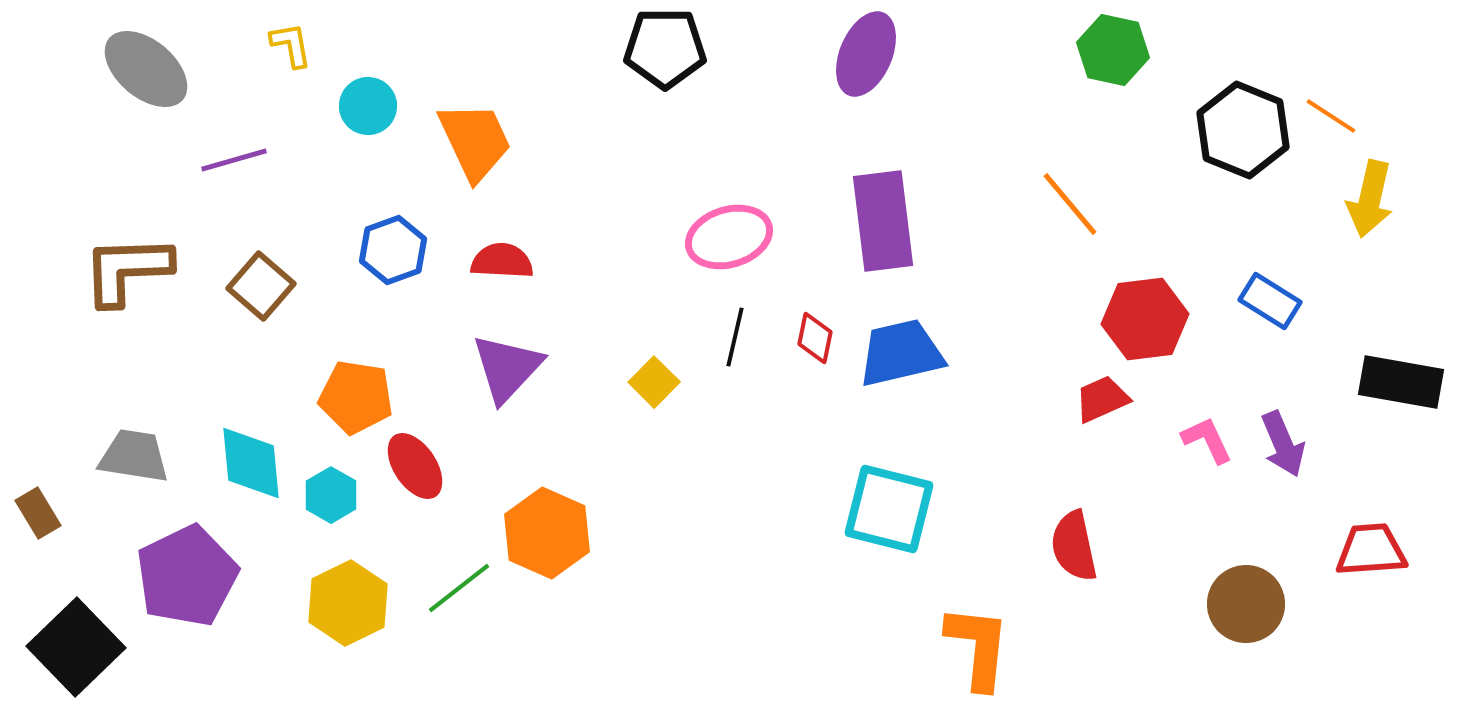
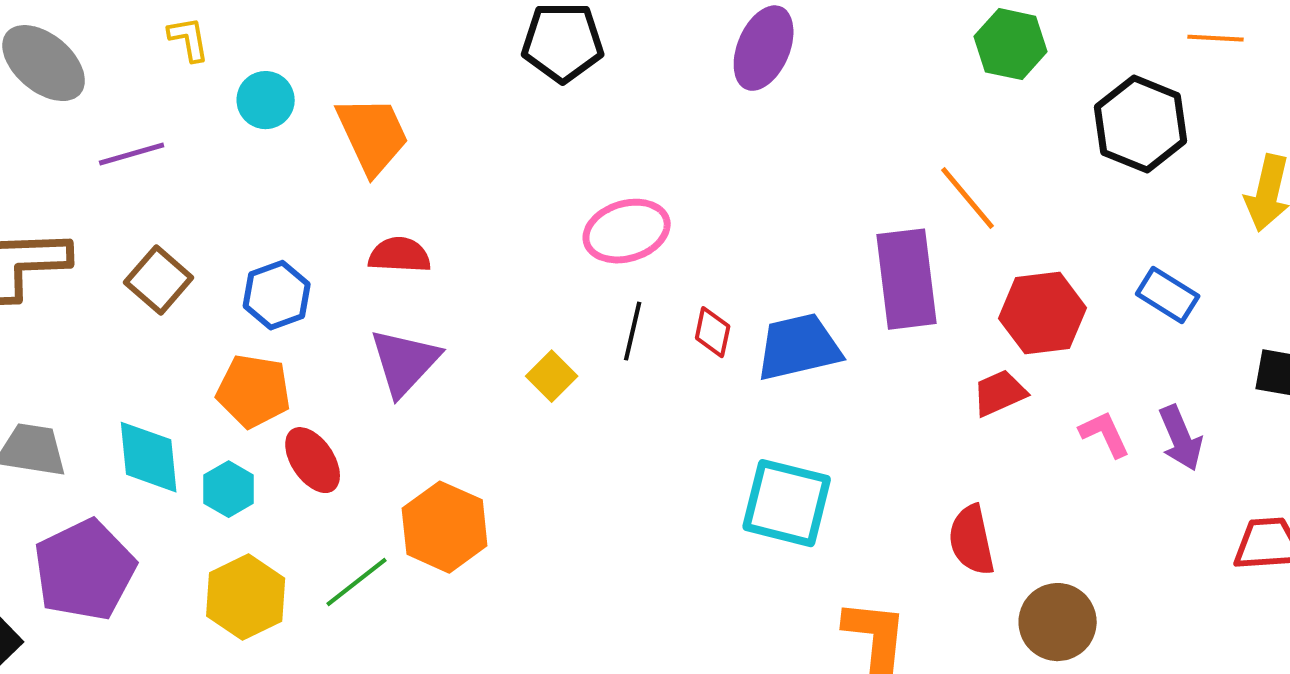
orange line: (1331, 116) -> (1216, 38), moved, turned -30
purple rectangle: (883, 221) -> (907, 279), moved
blue hexagon: (393, 250) -> (277, 295), moved
brown circle: (1246, 604) -> (1058, 622), moved

